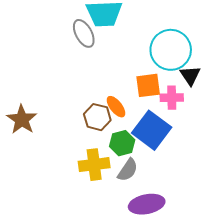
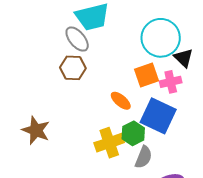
brown hexagon: (97, 117) -> (73, 68), moved
yellow cross: (94, 165) -> (109, 143), moved

